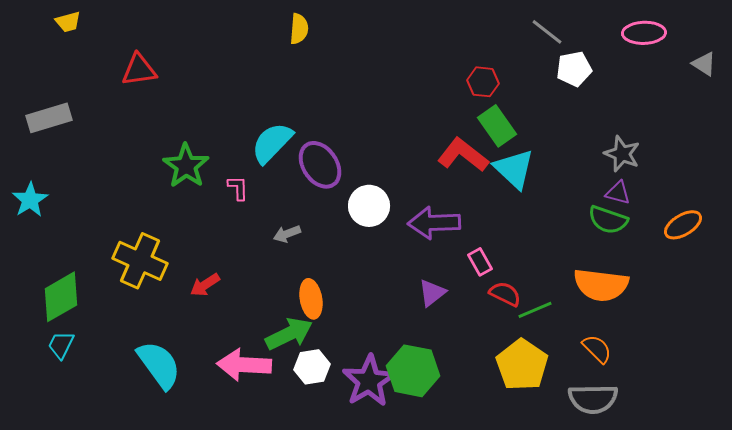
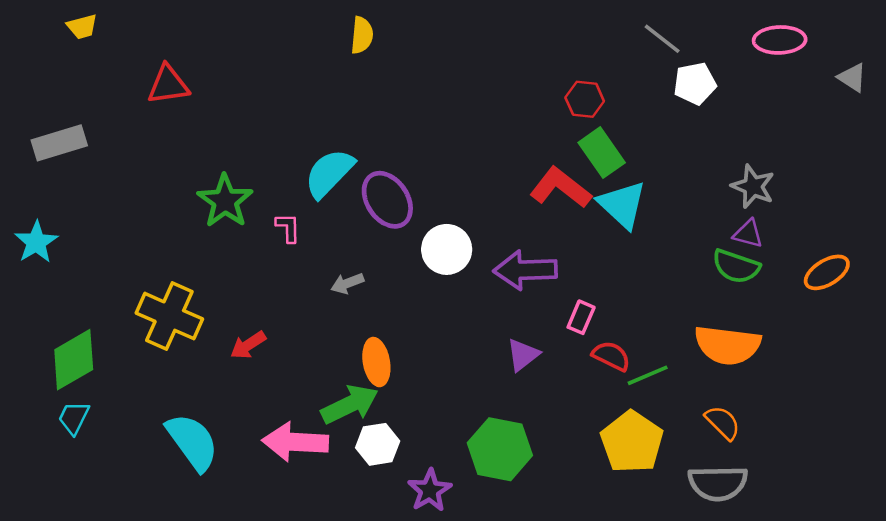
pink rectangle: (480, 262) -> (581, 317), turned 52
purple star: (369, 381) -> (430, 490), moved, size x0.7

